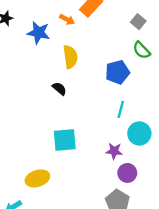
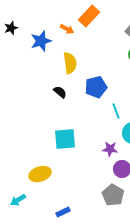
blue star: (39, 33) -> (41, 41), turned -30
blue pentagon: (117, 72) -> (96, 87), moved
cyan line: (121, 109) -> (116, 111), turned -35

